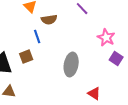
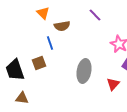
red triangle: (94, 94) -> (113, 84), moved, turned 40

